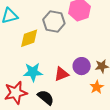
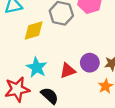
cyan star: (33, 72) -> (37, 67), turned 30

